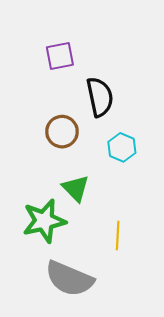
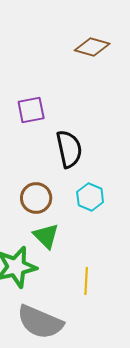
brown circle: (62, 132) -> (36, 198), moved

